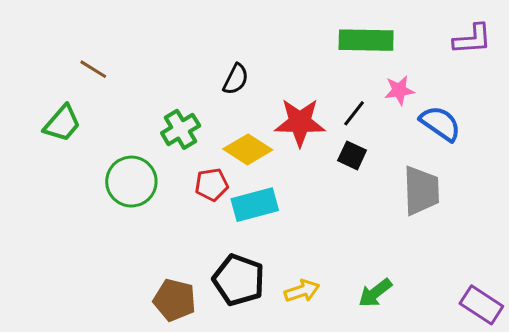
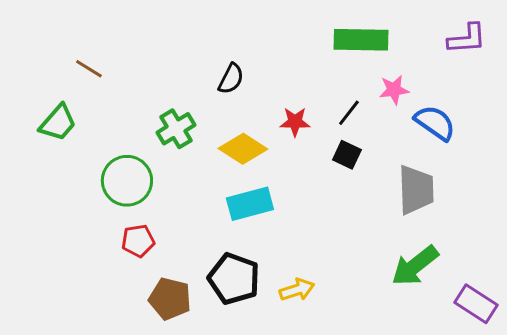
red star: (300, 122) -> (295, 122), size x0.6
red pentagon: (212, 185) -> (138, 241), moved
green arrow: (375, 293) -> (415, 266), moved, size x1.4

